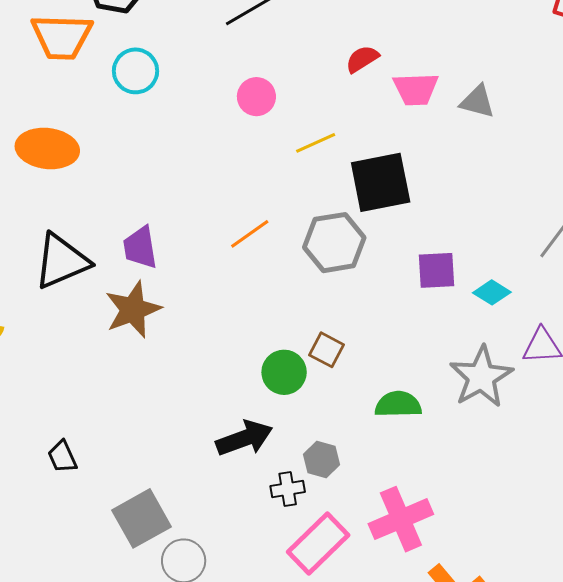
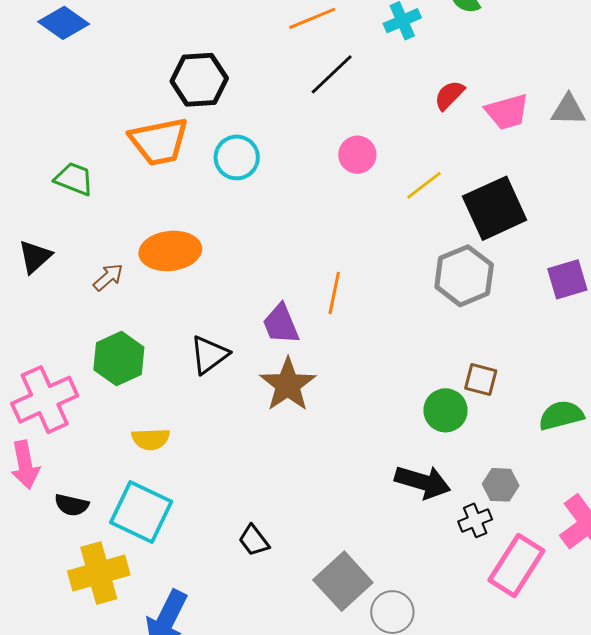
orange line: (250, 234) -> (334, 293), moved, turned -30
black triangle: (62, 261) -> (209, 355), size x0.7
black arrow: (244, 438) -> (423, 482), turned 50

